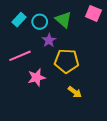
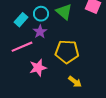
cyan rectangle: (19, 20) -> (21, 20), moved
purple star: (49, 40) -> (40, 32), moved

